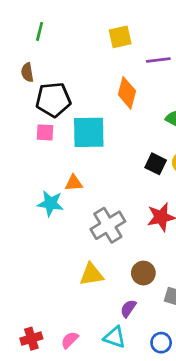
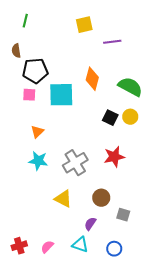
orange diamond: (127, 93) -> (92, 79), moved
orange triangle: (74, 183) -> (37, 132), moved, turned -40
cyan star: (51, 203) -> (38, 161), moved
yellow triangle: (91, 274) -> (63, 199), turned 36

